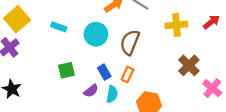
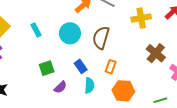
cyan rectangle: (59, 27) -> (36, 30), turned 48
orange rectangle: (127, 75) -> (111, 67), moved
purple semicircle: (91, 91) -> (60, 87), moved

